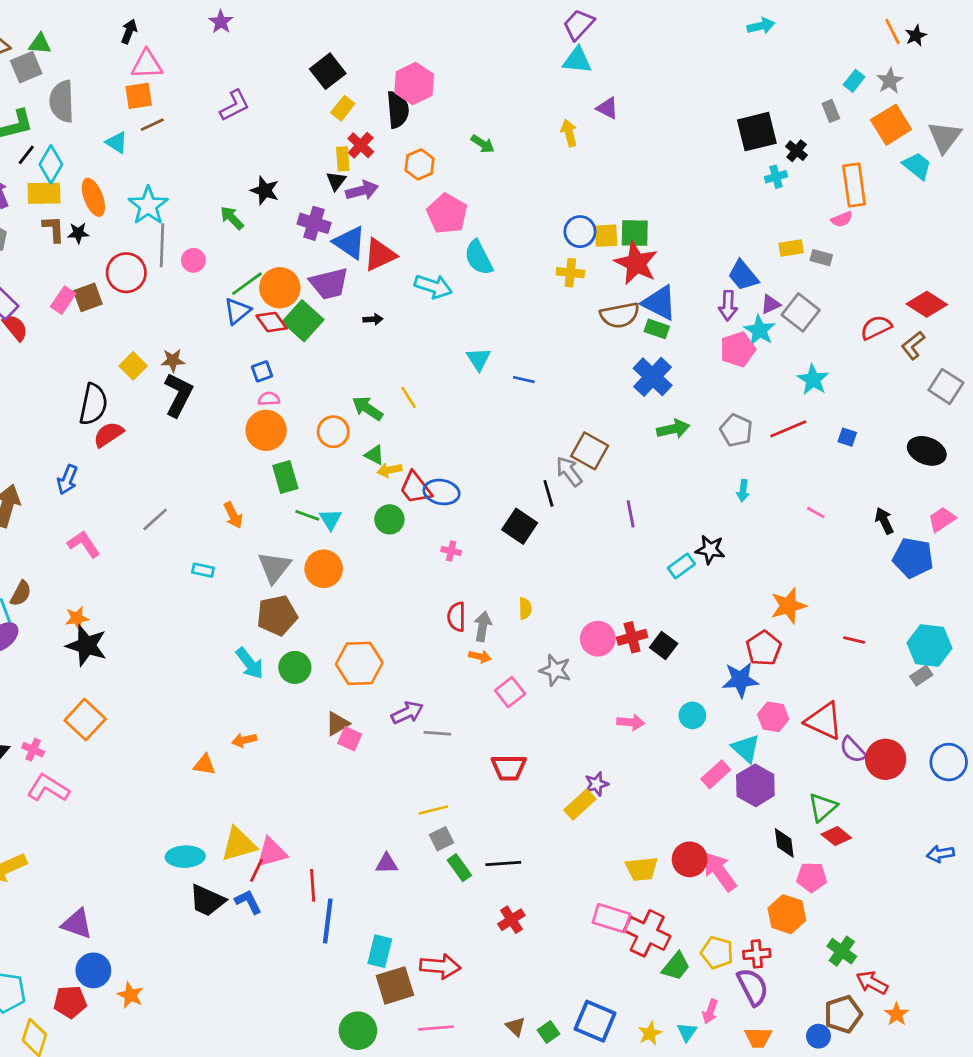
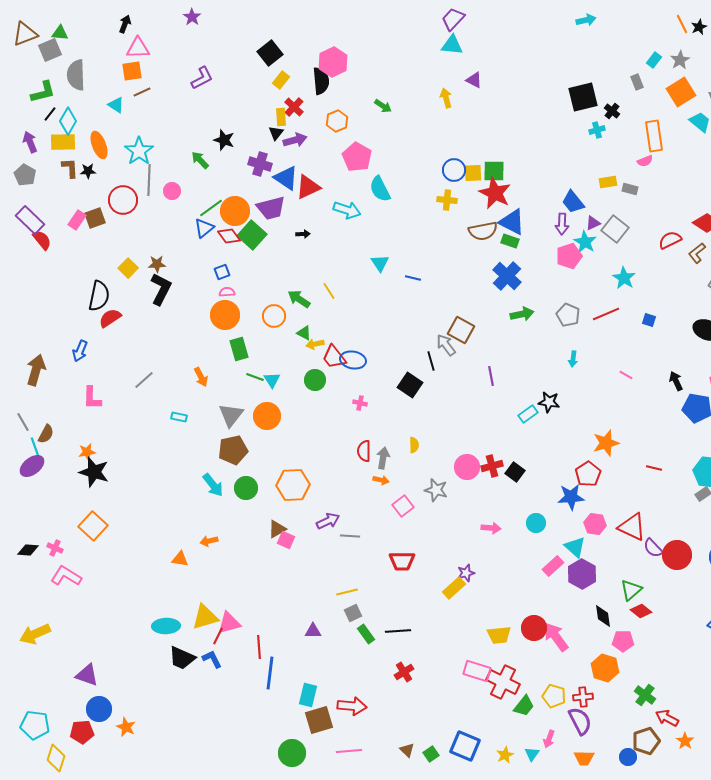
pink L-shape: (84, 544) -> (92, 398), turned -145

